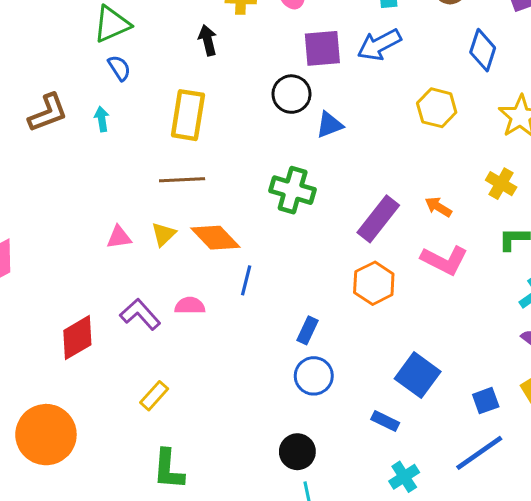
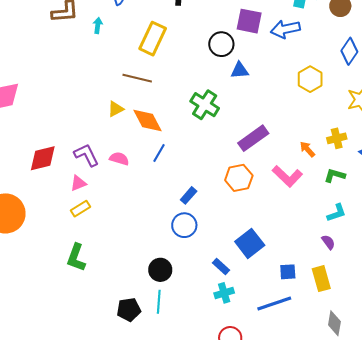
yellow cross: (501, 184) -> (337, 138), turned 30
orange arrow: (438, 207) -> (307, 149), moved
pink triangle: (119, 237) -> (78, 183), moved, turned -30
cyan cross: (404, 477) -> (224, 293), moved

